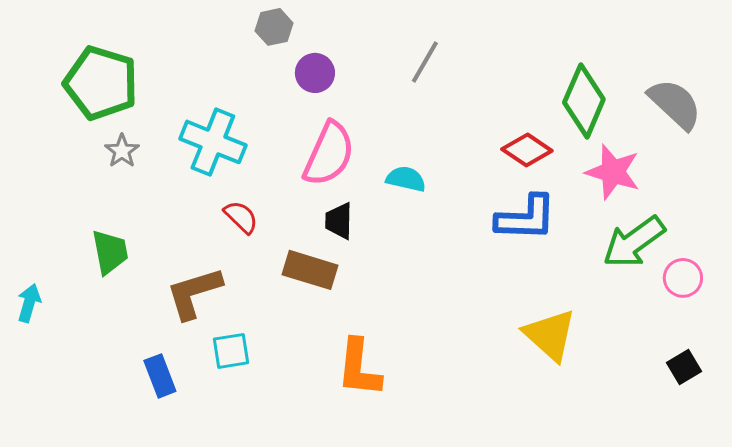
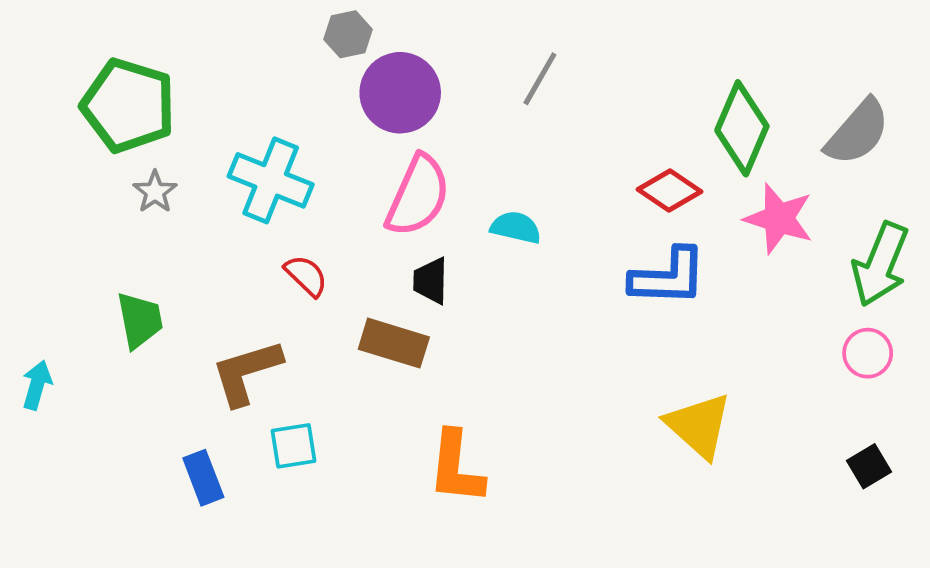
purple circle: (315, 73) -> (400, 93), size x1.6
gray semicircle: (675, 104) -> (858, 132), turned 88
green arrow: (634, 242) -> (880, 264), moved, turned -32

